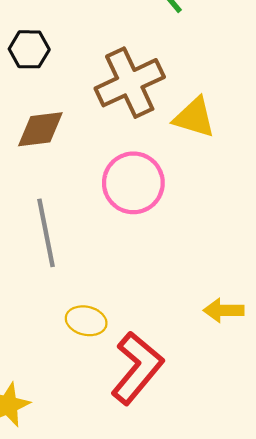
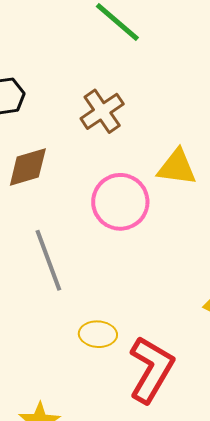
brown cross: (130, 83) -> (102, 111), size x0.7
yellow triangle: (194, 117) -> (177, 167), moved

